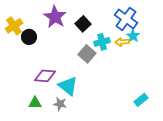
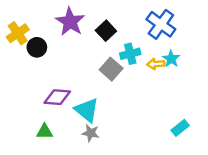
cyan star: (133, 36) -> (171, 59), moved
yellow arrow: (122, 42) -> (156, 64), moved
gray star: (60, 104) -> (91, 133), moved

